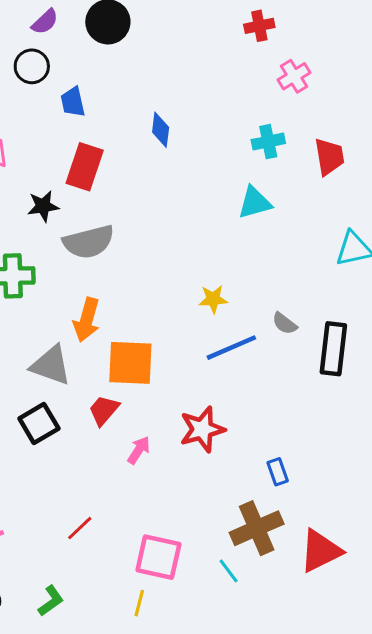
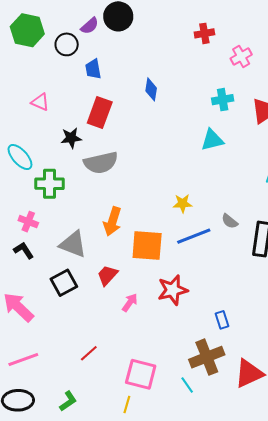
purple semicircle: (45, 22) -> (90, 26), moved
red cross: (259, 26) -> (204, 33), moved
orange arrow: (87, 320) -> (112, 221), moved
orange square: (130, 363) -> (147, 245), moved

